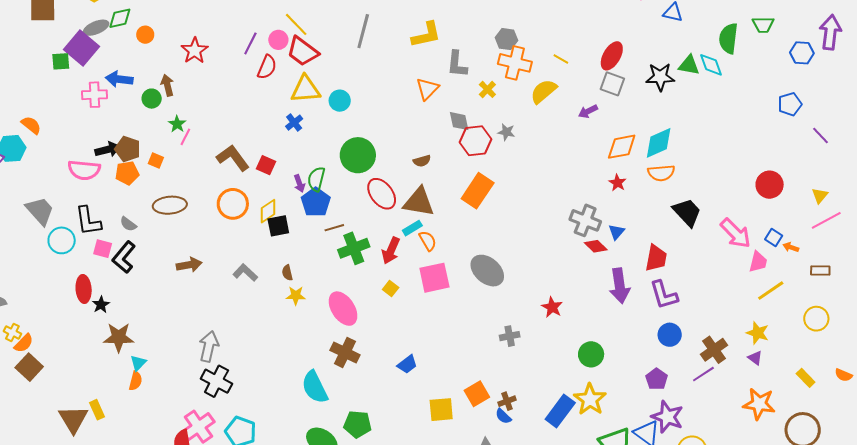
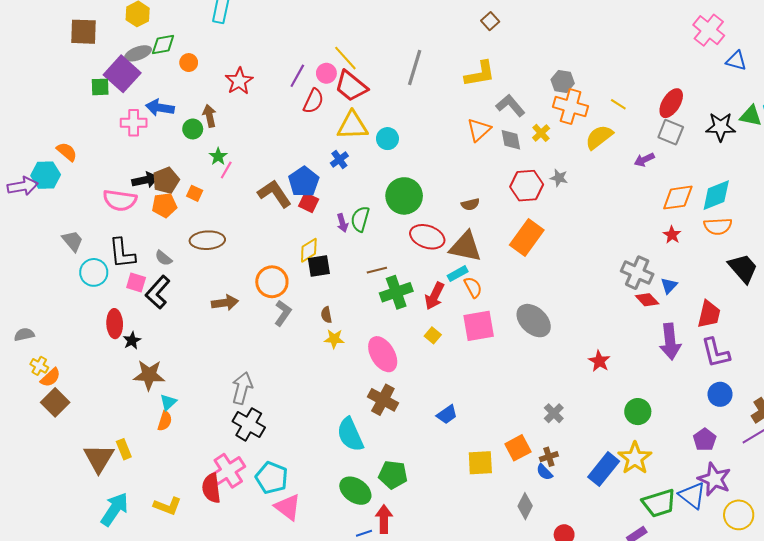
gray L-shape: (457, 64) -> (510, 105), turned 132
gray diamond: (459, 121) -> (511, 140), moved
brown pentagon: (128, 149) -> (166, 180), turned 30
red ellipse: (382, 194) -> (427, 237), turned -36
blue pentagon: (316, 202) -> (304, 182), moved
orange circle: (233, 204) -> (272, 282), moved
gray trapezoid: (40, 211) -> (73, 241), size x0.7
gray L-shape: (245, 273) -> (283, 313), turned 80
gray cross: (510, 336) -> (554, 413), moved, turned -36

